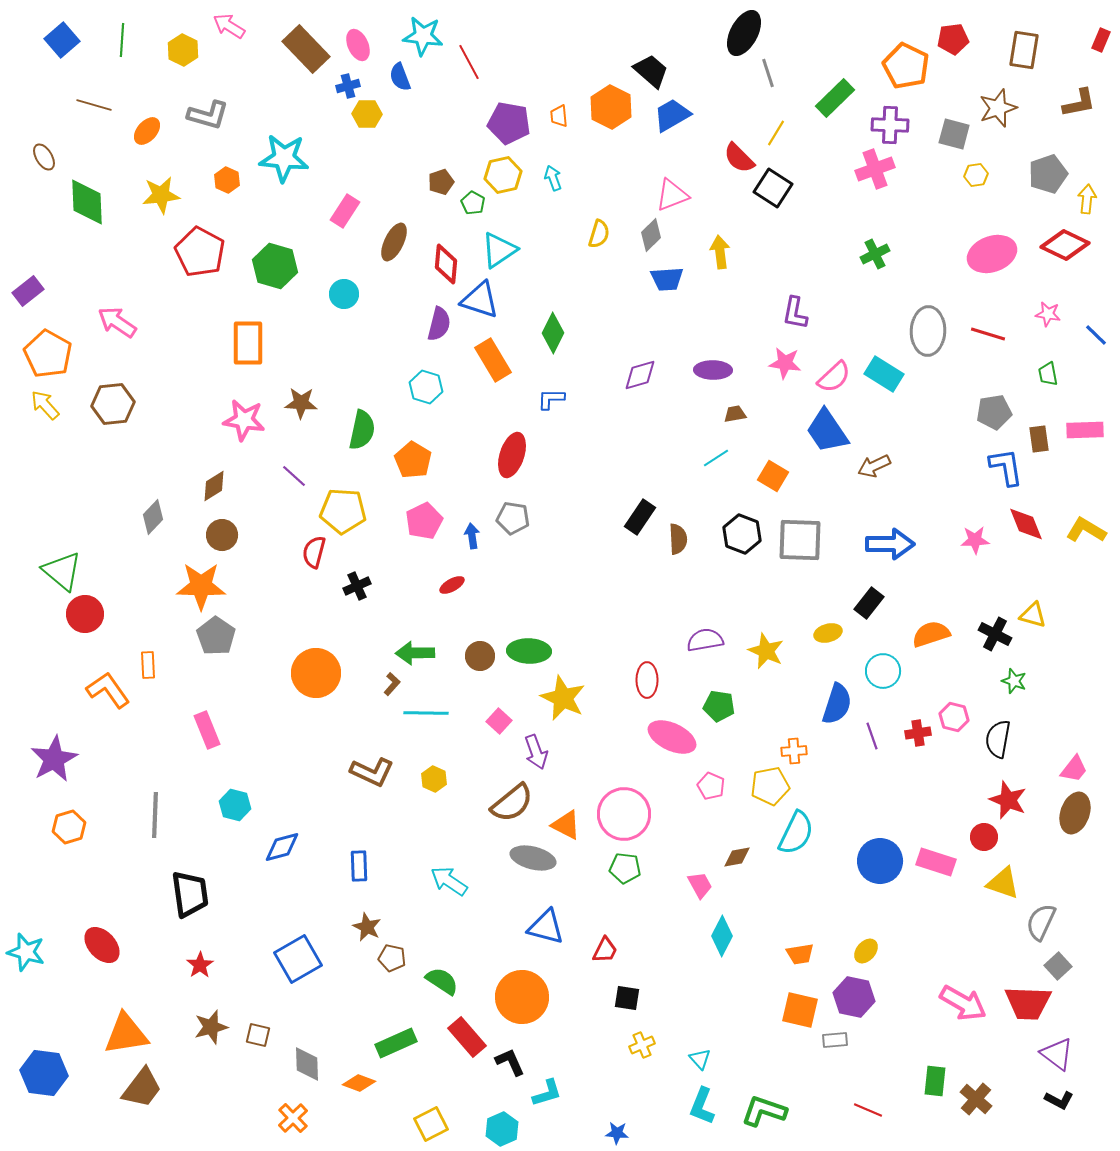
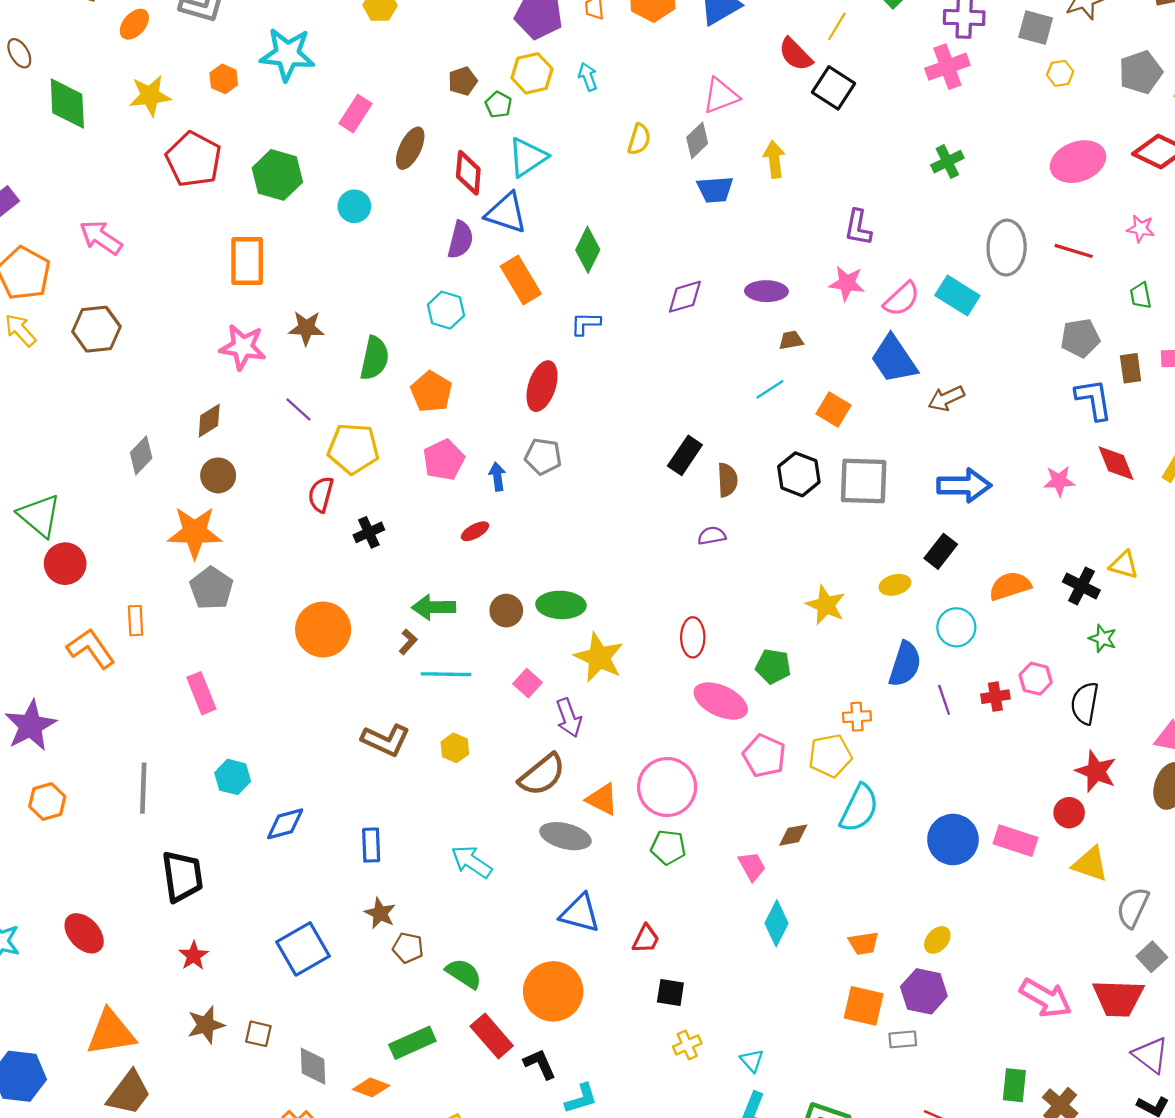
purple semicircle: (705, 640) -> (712, 536), moved, size x0.7
pink pentagon: (711, 786) -> (764, 756), size x1.4

